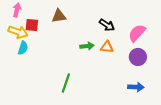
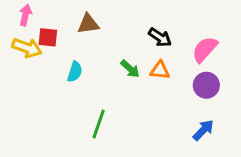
green arrow: (87, 46) -> (130, 69), turned 48
cyan semicircle: (23, 48) -> (75, 72), moved
blue arrow: (136, 87) -> (203, 130), turned -49

